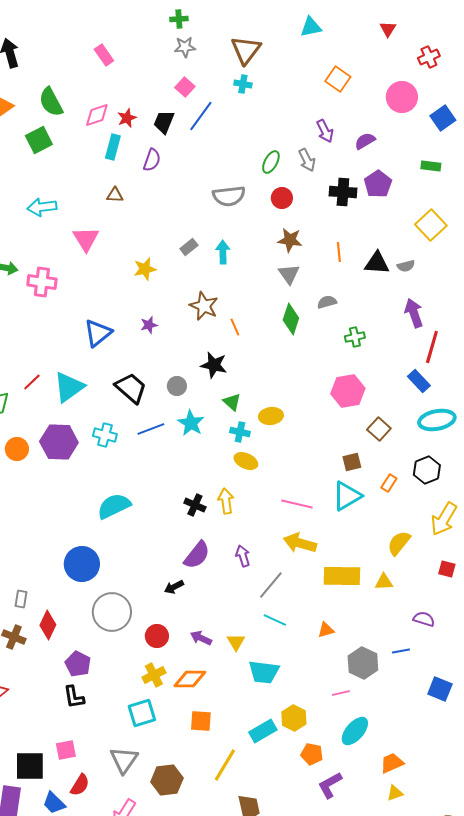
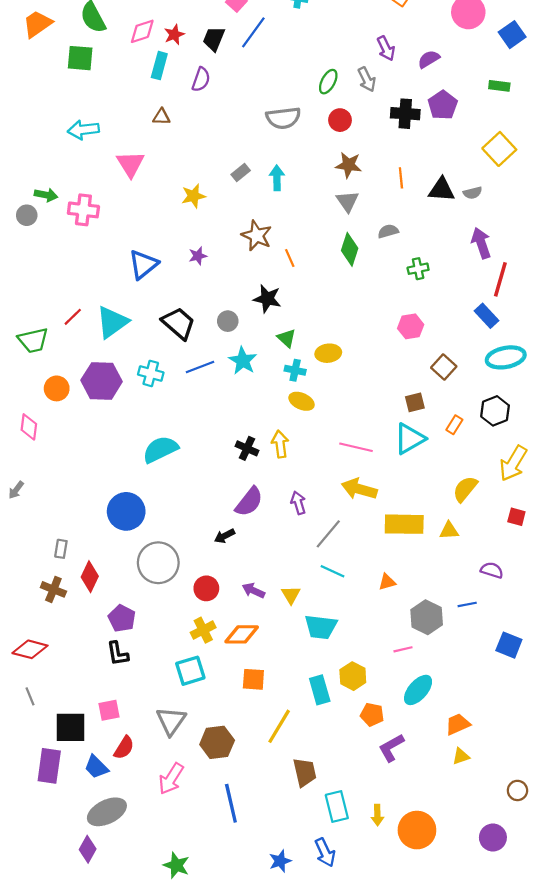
green square: (39, 140) -> (80, 58), turned 32
pink hexagon: (348, 391) -> (411, 326), size x0.7
cyan rectangle: (263, 731) -> (320, 690), turned -76

